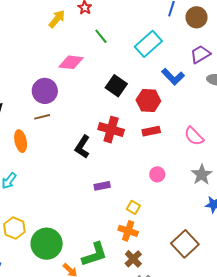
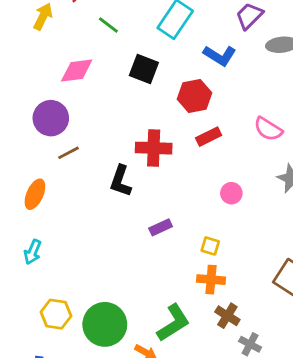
black square: (116, 86) -> (144, 69), moved
brown line: (42, 117) -> (68, 153), moved
orange ellipse: (21, 141) -> (35, 194), turned 50

